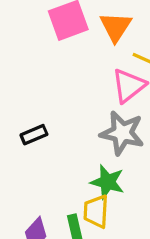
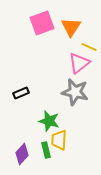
green star: (107, 182) -> (49, 121), moved

